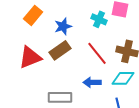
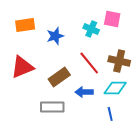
orange rectangle: (33, 15) -> (25, 25), turned 42
brown rectangle: (60, 50) -> (59, 77), moved

